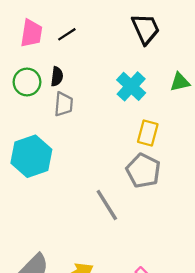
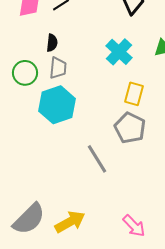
green circle: (27, 82) -> (25, 73), moved
cyan hexagon: (31, 156) -> (57, 105), moved

